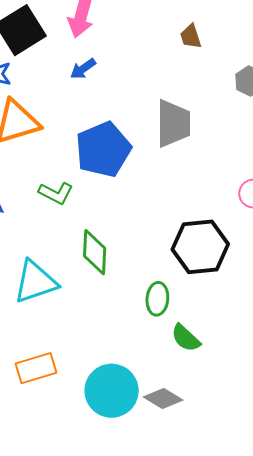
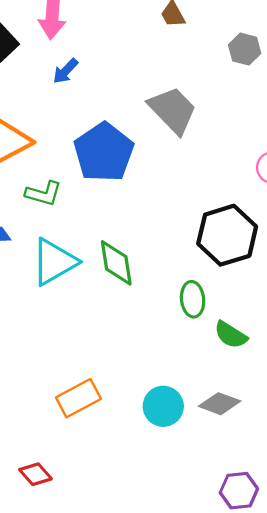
gray trapezoid: (173, 123) -> (173, 110), turned -33
green L-shape: (56, 193) -> (44, 193), moved
cyan triangle: (35, 282) -> (54, 262), moved
cyan circle: (112, 391) -> (163, 406), size x0.7

